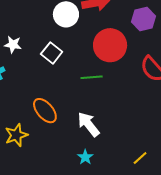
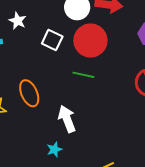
red circle: (110, 45) -> (90, 41), moved
white square: (52, 53) -> (52, 40), turned -30

